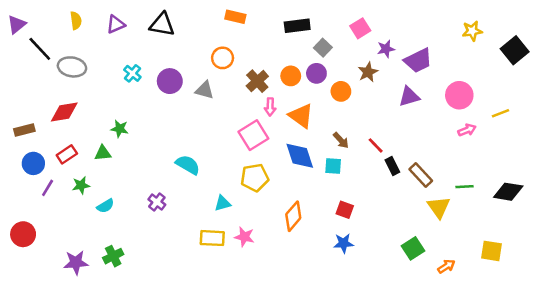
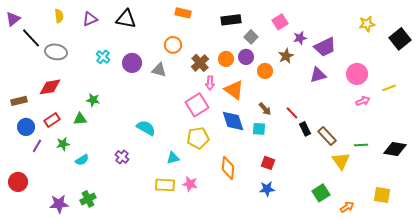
orange diamond: (293, 216) -> (228, 168), turned -35

